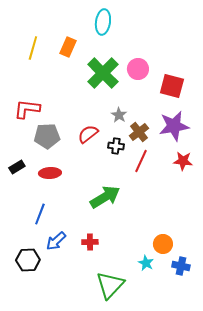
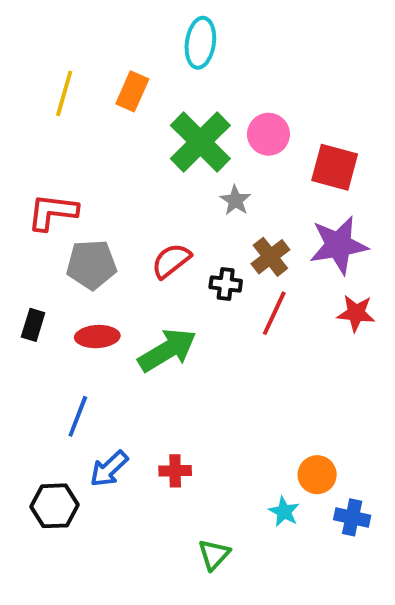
gray star: (119, 115) -> (235, 200), moved
black rectangle: (17, 167) -> (33, 325), turned -42
green arrow: (105, 197) -> (167, 350), moved
green triangle: (110, 285) -> (214, 554), size x0.6

